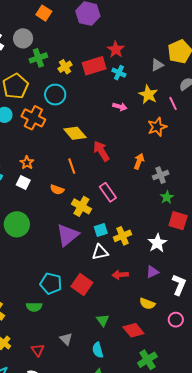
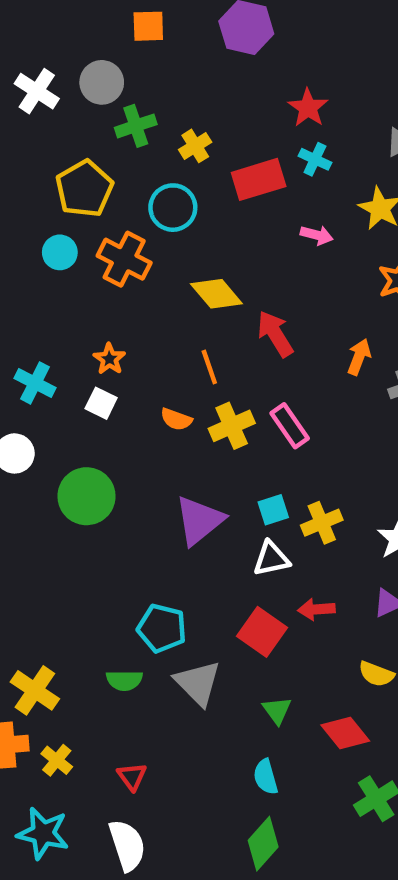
orange square: (44, 13) -> (148, 26), turned -35
red rectangle: (94, 66) -> (259, 179), moved
yellow cross: (81, 206) -> (232, 426), moved, turned 36
red square: (82, 285) -> (262, 632), moved
gray triangle: (66, 339) -> (198, 683), moved, size x1.6

